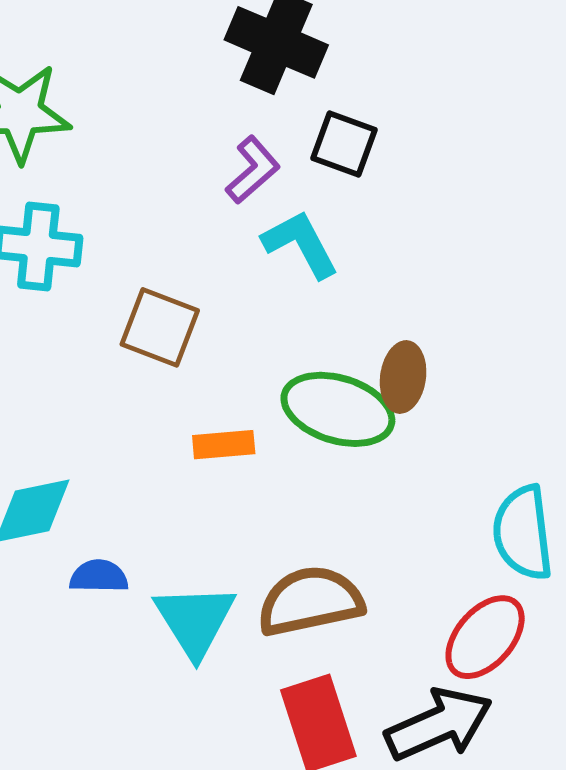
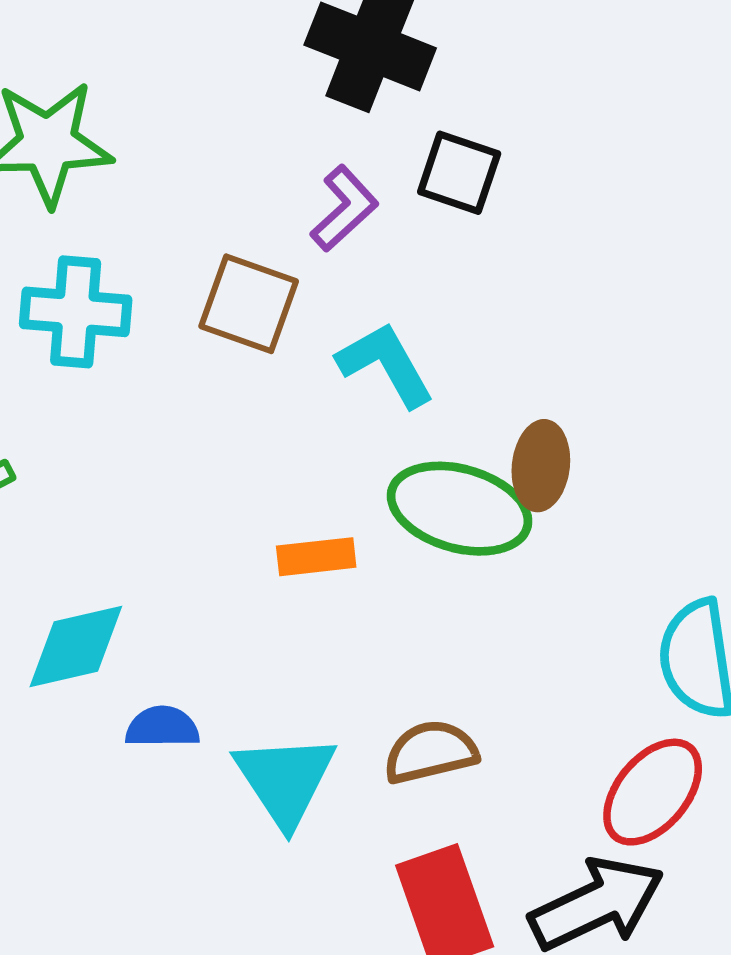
cyan L-shape: (301, 244) -> (386, 364), moved
brown square: (160, 327) -> (249, 304), moved
brown semicircle: (310, 601) -> (431, 752), size x0.7

